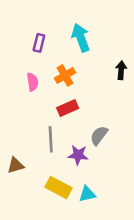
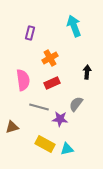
cyan arrow: (81, 38) -> (74, 26), moved
black arrow: (121, 70) -> (87, 72), moved
pink semicircle: (32, 82) -> (23, 80), moved, size x1.5
gray line: (51, 139) -> (39, 107), turned -72

